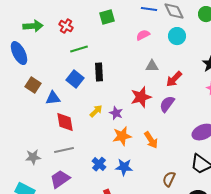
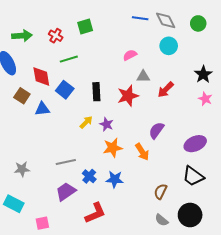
green square: (107, 17) -> (85, 26), moved
pink semicircle: (143, 35) -> (130, 55), moved
black rectangle: (99, 72) -> (96, 92), moved
red star: (141, 97) -> (128, 96), moved
purple semicircle: (167, 104) -> (156, 130), moved
red diamond: (65, 122) -> (41, 76), moved
gray line: (64, 150) -> (66, 162), moved
purple trapezoid: (60, 179) -> (66, 192), moved

